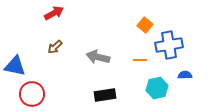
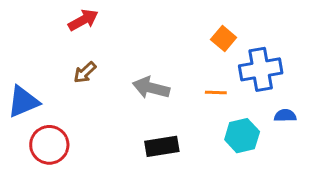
blue triangle: (15, 66) -> (23, 102), turned -35

